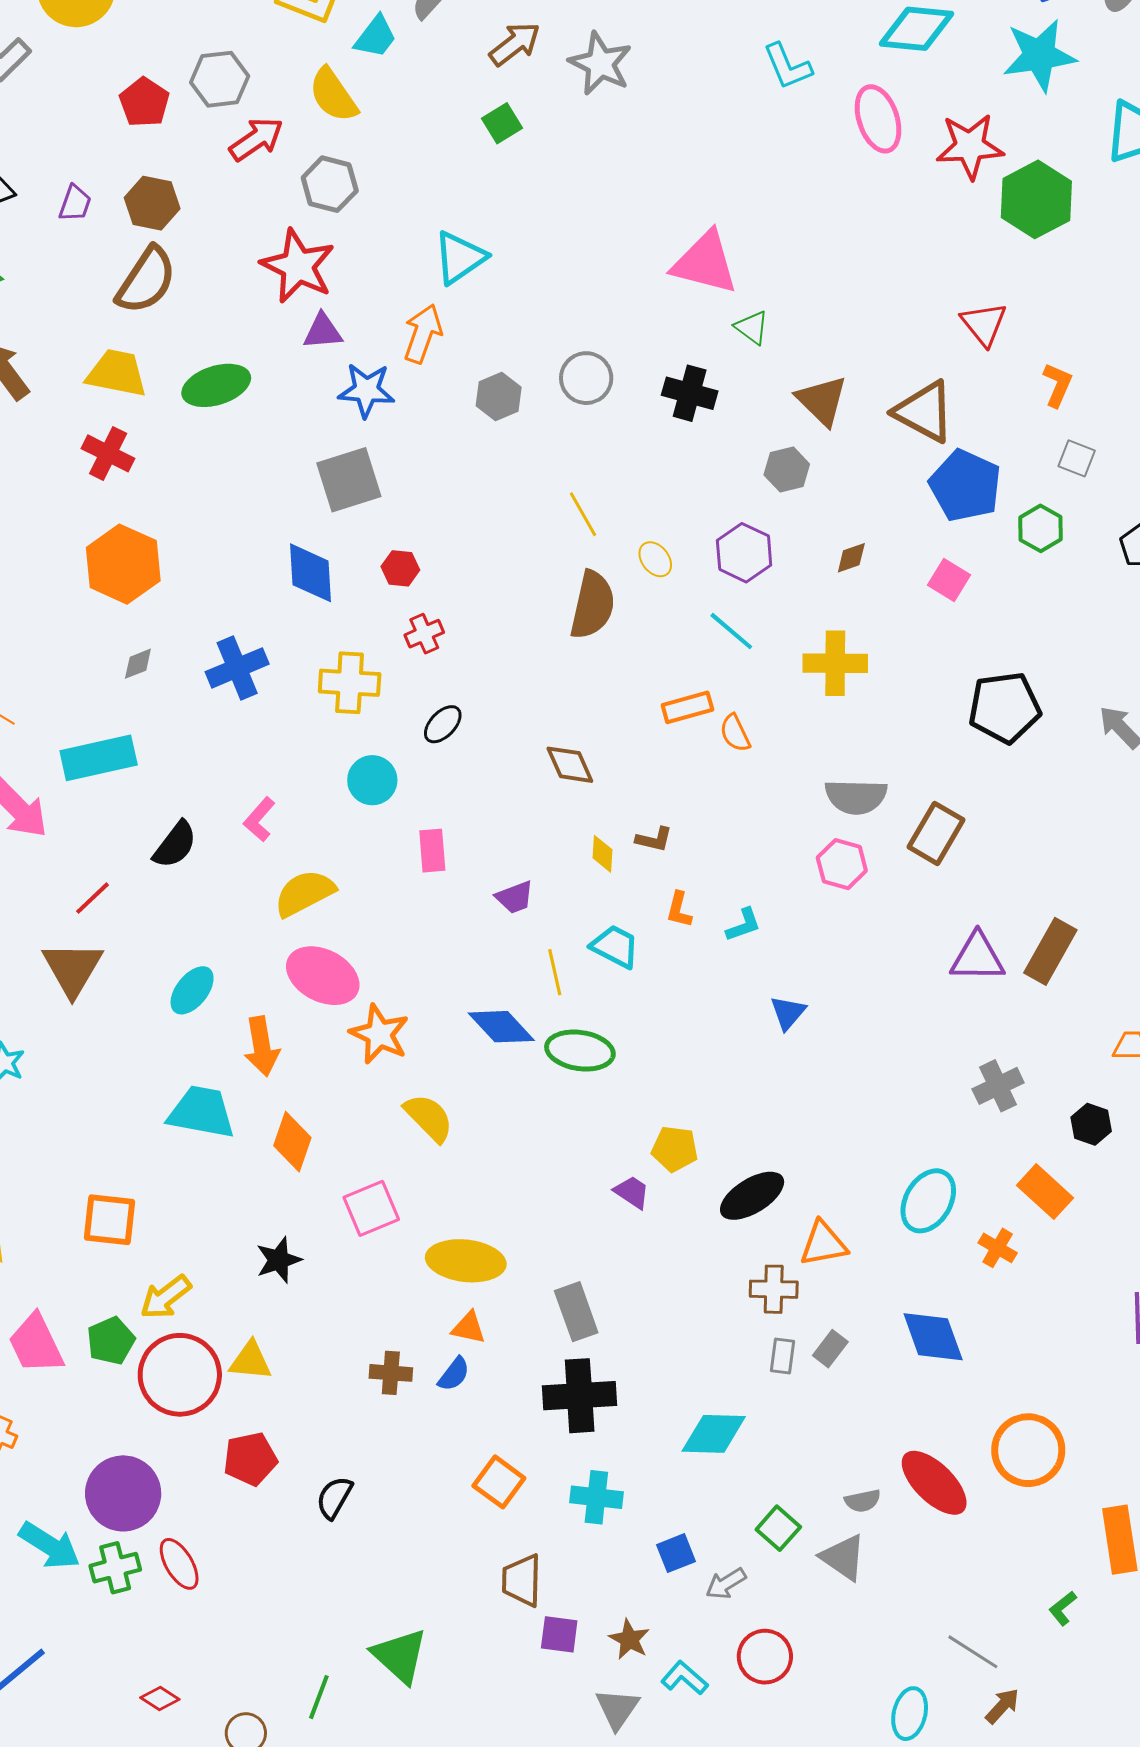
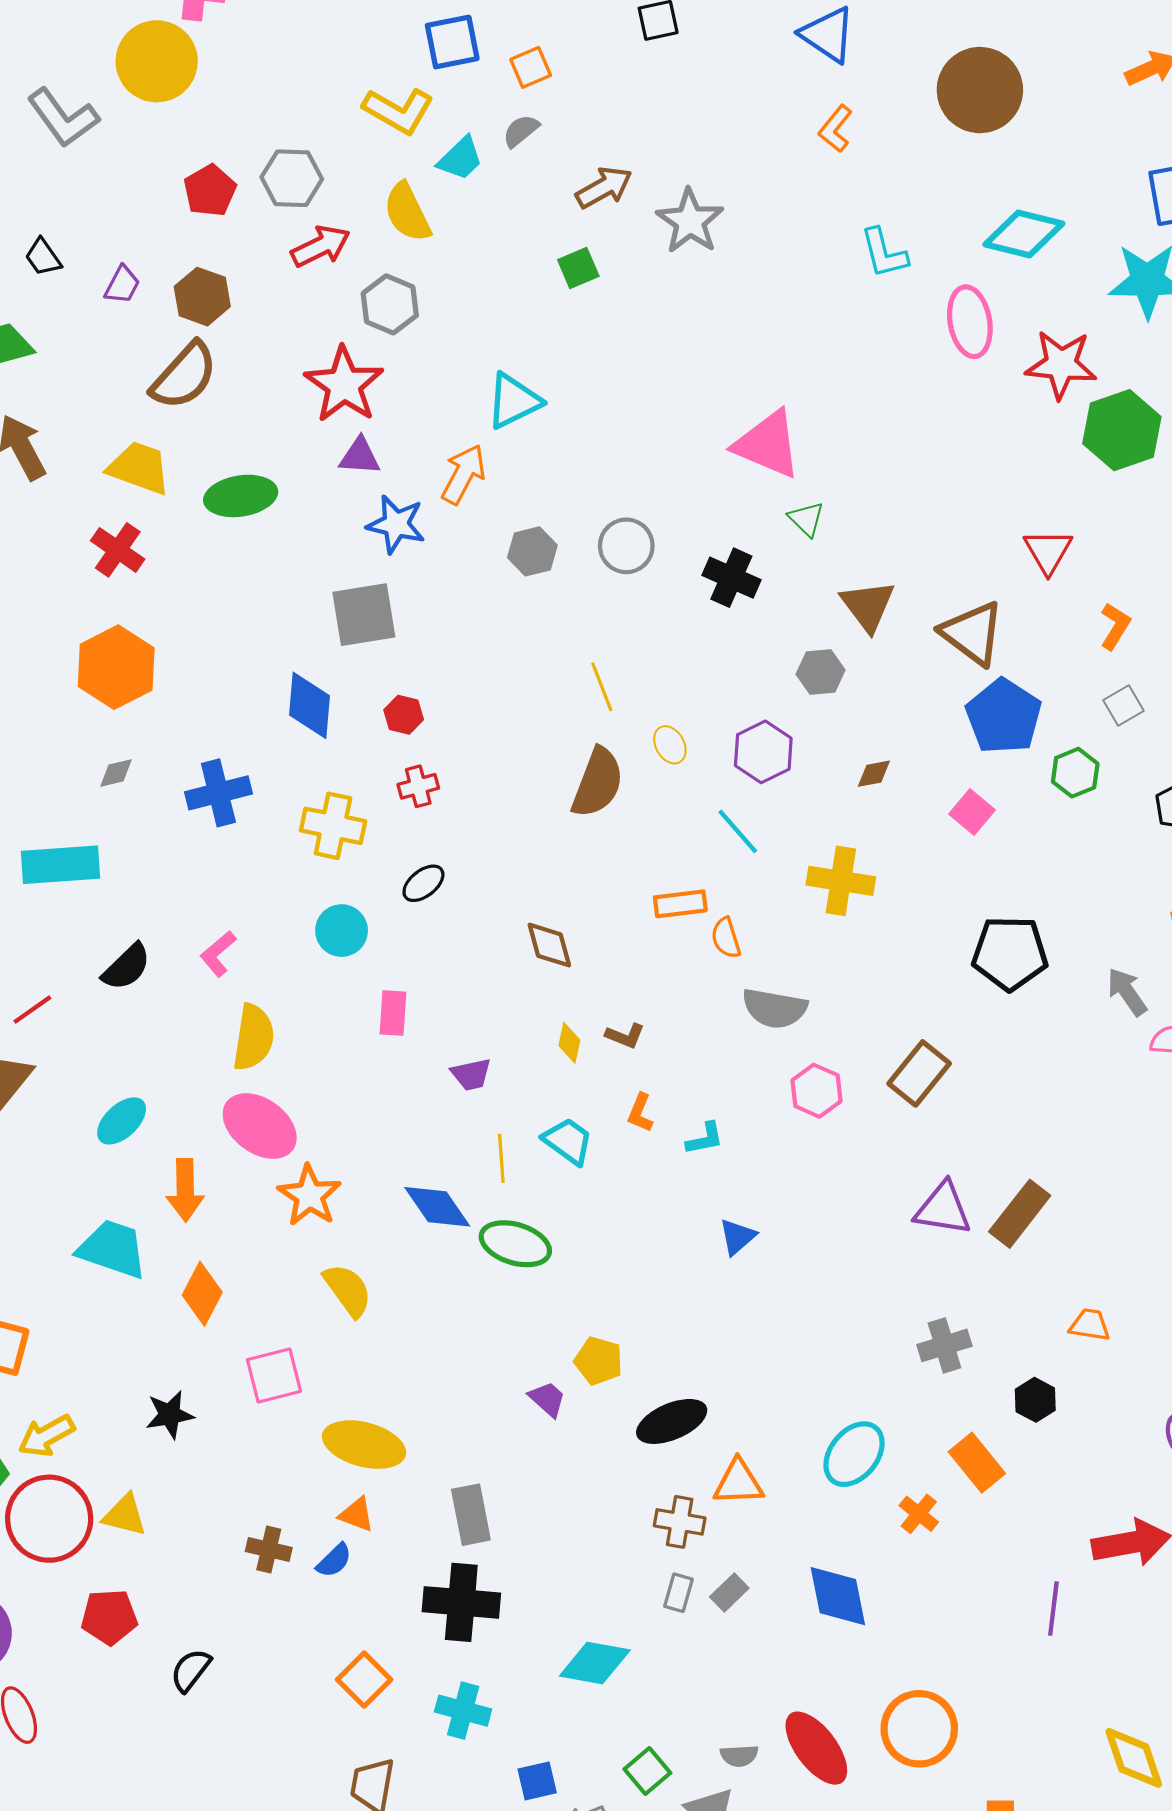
gray square: (1077, 458) -> (1124, 705), turned 30
gray semicircle: (856, 797) -> (775, 1008), moved
yellow semicircle: (304, 893) -> (253, 1037), turned 118

